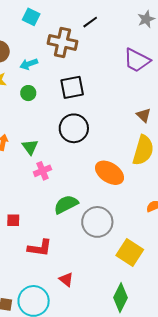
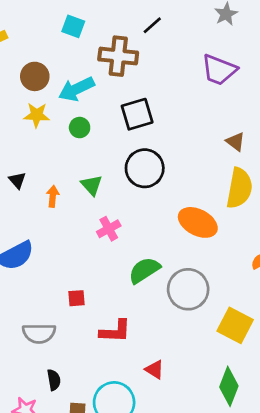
cyan arrow: (29, 64) -> (76, 89), size x1.5
green triangle: (30, 147) -> (92, 185), moved

